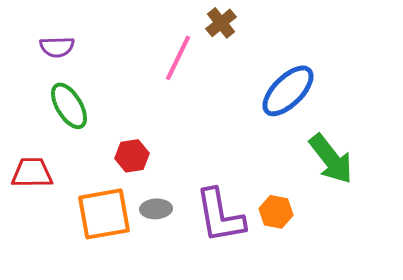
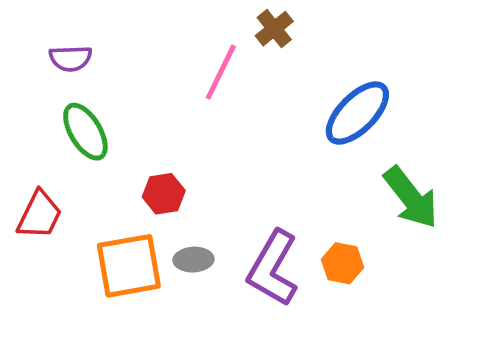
red trapezoid: (32, 173) -> (39, 215), turned 117
purple L-shape: (220, 216) -> (273, 268), turned 40

